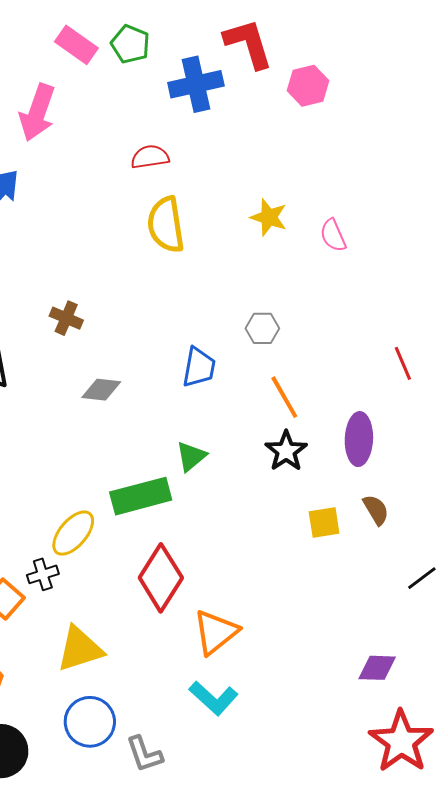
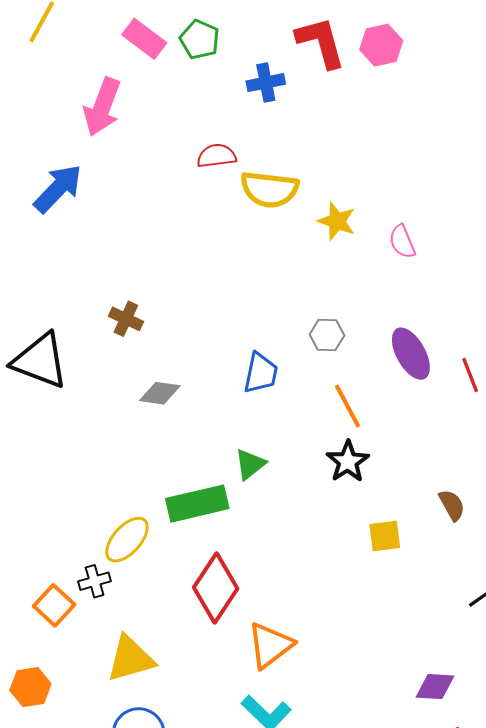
blue cross: (196, 84) -> (266, 83), size x0.7
pink hexagon: (308, 86) -> (381, 45), moved
yellow semicircle: (166, 225) -> (269, 189), moved, turned -76
purple ellipse: (359, 439) -> (411, 354), moved, turned -33
brown semicircle: (376, 510) -> (452, 505), moved

